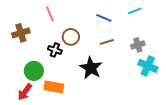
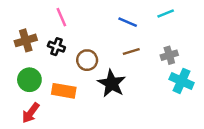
brown circle: (71, 37) -> (87, 60), moved
black cross: (55, 50) -> (56, 47), moved
green circle: (34, 71) -> (29, 80), moved
orange rectangle: (54, 87) -> (64, 91), moved

